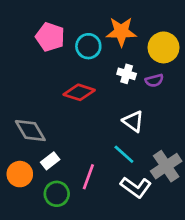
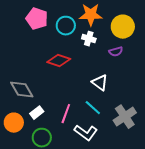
white cross: (127, 74) -> (89, 39), moved
pink line: (88, 177) -> (66, 114), moved
white L-shape: (136, 187) -> (86, 133), moved

